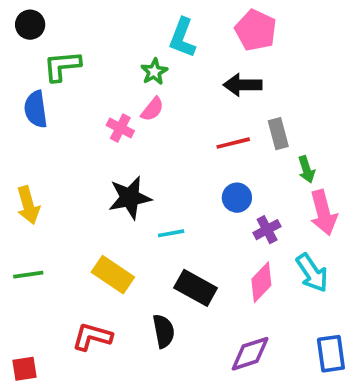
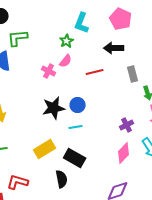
red line: (233, 143) -> (95, 72), moved
blue circle: (237, 198) -> (78, 105), moved
yellow rectangle: (113, 275) -> (45, 149), turned -65
black rectangle: (196, 288) -> (75, 158), moved
black semicircle: (164, 331) -> (62, 179), moved
red L-shape: (92, 337) -> (18, 182), moved

